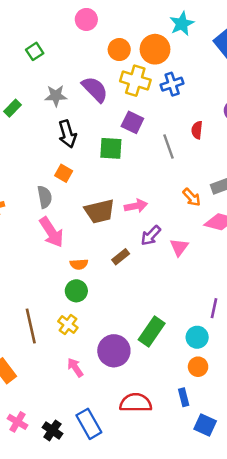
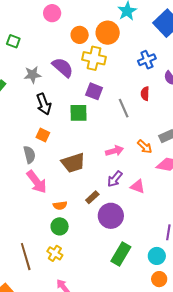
green square: (35, 51) -> (13, 41), turned -32
blue cross: (172, 84) -> (147, 60), moved
pink arrow: (136, 206) -> (115, 151), moved
pink triangle: (179, 247) -> (138, 186), turned -42
purple circle: (114, 351) -> (111, 216), moved

